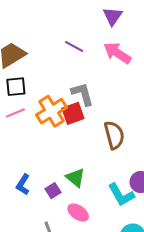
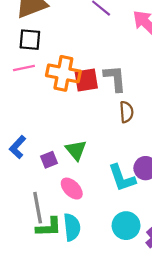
gray L-shape: (82, 94) -> (115, 78), moved
orange cross: (51, 111) -> (63, 73), turned 32
brown semicircle: (114, 135) -> (126, 112), size x0.7

